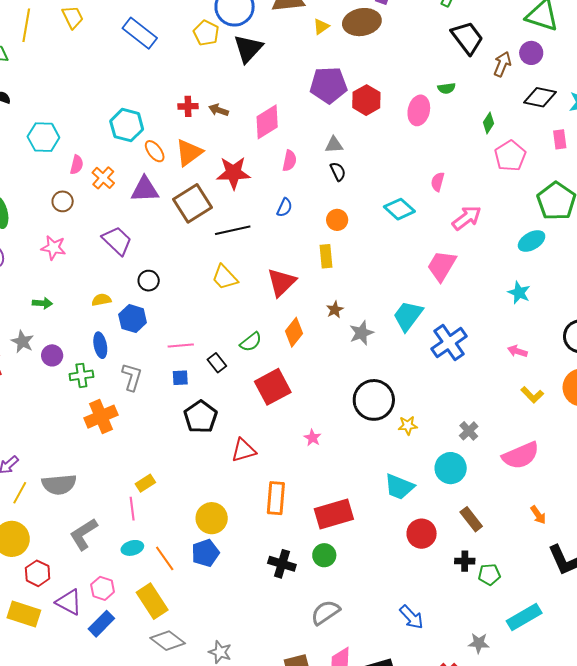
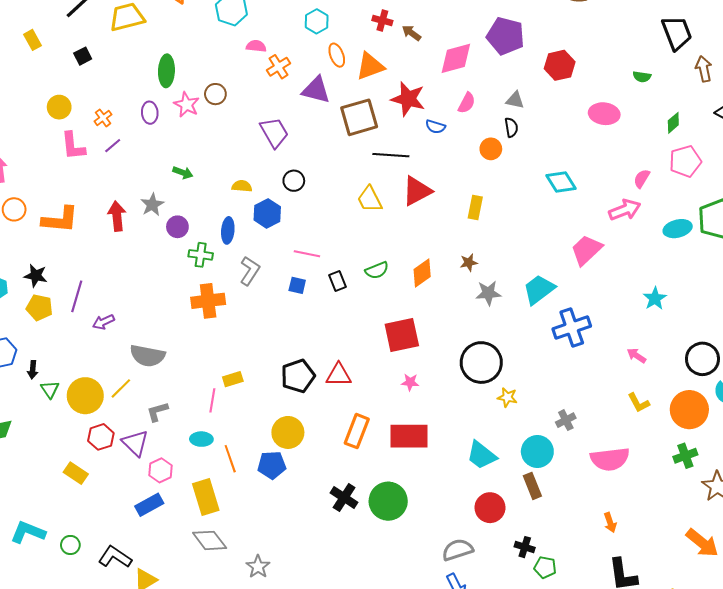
brown arrow: (502, 64) -> (704, 69), turned -50
purple pentagon: (329, 85) -> (506, 36), moved
pink ellipse: (419, 110) -> (604, 114), moved, turned 68
cyan hexagon: (127, 125) -> (317, 21), size x0.7
pink semicircle: (77, 165) -> (256, 46), turned -114
pink semicircle: (438, 182) -> (642, 179), moved
brown circle: (63, 201) -> (215, 94), moved
blue semicircle: (284, 207) -> (435, 127), moved, turned 66
orange circle: (337, 220) -> (491, 149), moved
cyan ellipse: (532, 241) -> (678, 229), moved
pink star: (53, 248) -> (187, 105), moved
red triangle: (282, 282) -> (417, 191), moved
red square: (273, 387) -> (402, 335), moved
black pentagon: (201, 417) -> (298, 376), moved
pink star: (313, 438) -> (410, 382), turned 30
yellow line: (20, 493) -> (121, 388), moved
red rectangle: (334, 514) -> (409, 436), moved
brown rectangle: (471, 519) -> (532, 486), moved
gray L-shape: (84, 534) -> (157, 412), size x0.7
green circle: (324, 555) -> (388, 501), size x1.6
purple triangle: (69, 602) -> (135, 443), moved
gray semicircle: (325, 612) -> (458, 550), moved
yellow rectangle: (24, 614) -> (76, 473), size x0.7

